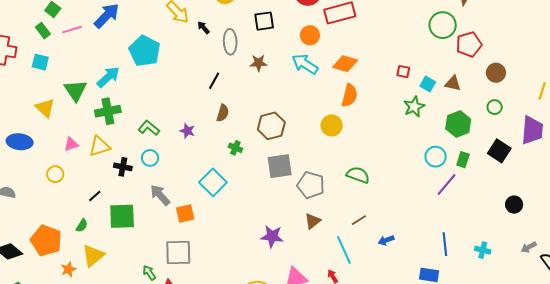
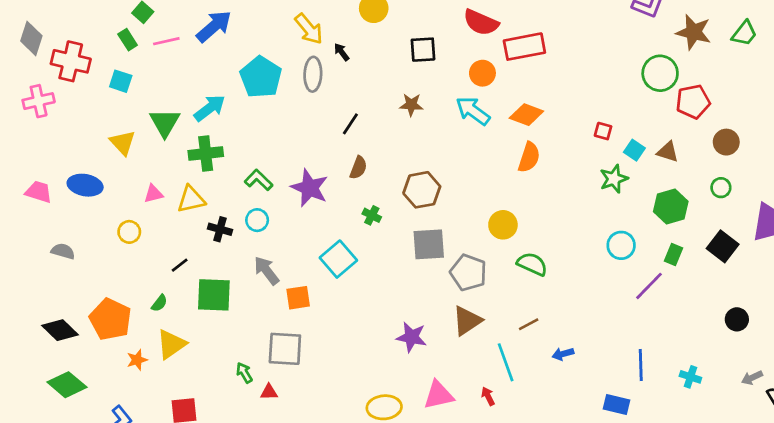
gray ellipse: (230, 42) -> (313, 74), moved
yellow circle: (332, 125) -> (503, 225), moved
purple star: (187, 131) -> (310, 188), size x1.8
cyan circle: (436, 157) -> (621, 245), moved
brown triangle: (313, 221) -> (467, 321), size x1.4

